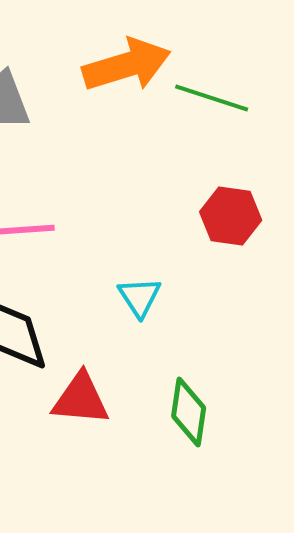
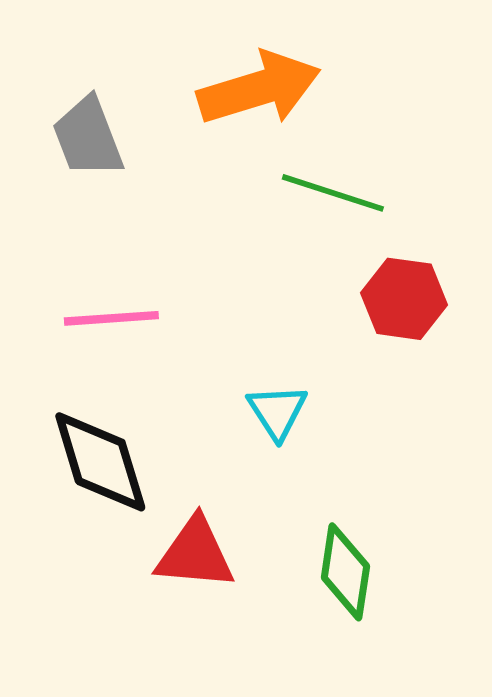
green line: (212, 98) -> (333, 193), moved

